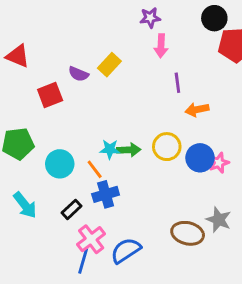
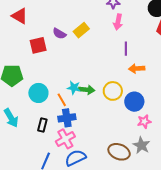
pink star: (219, 163) -> (144, 121), moved
black rectangle: (72, 209) -> (42, 125), turned -40
pink cross: (91, 239) -> (65, 139), moved

